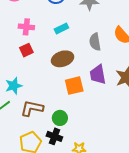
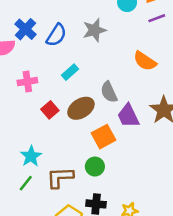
gray semicircle: (95, 42) -> (109, 92), moved
red square: (26, 50) -> (50, 110), moved
green circle: (60, 118) -> (95, 167), moved

